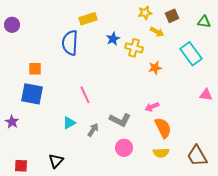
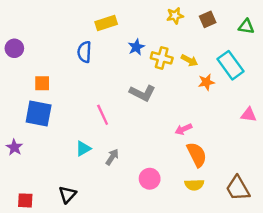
purple circle: (12, 25) -> (14, 48), moved
yellow arrow: (157, 32) -> (189, 60), moved
blue semicircle: (70, 43) -> (84, 52), size x0.7
orange star: (155, 68) -> (206, 82), moved
gray L-shape: (120, 120) -> (142, 93), moved

